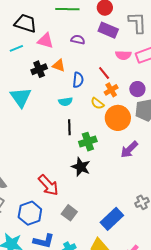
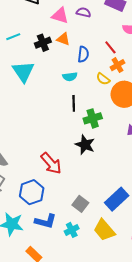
pink triangle: (45, 41) -> (60, 16), moved
cyan line: (16, 48) -> (13, 37), moved
gray square: (69, 213) -> (80, 204), moved

